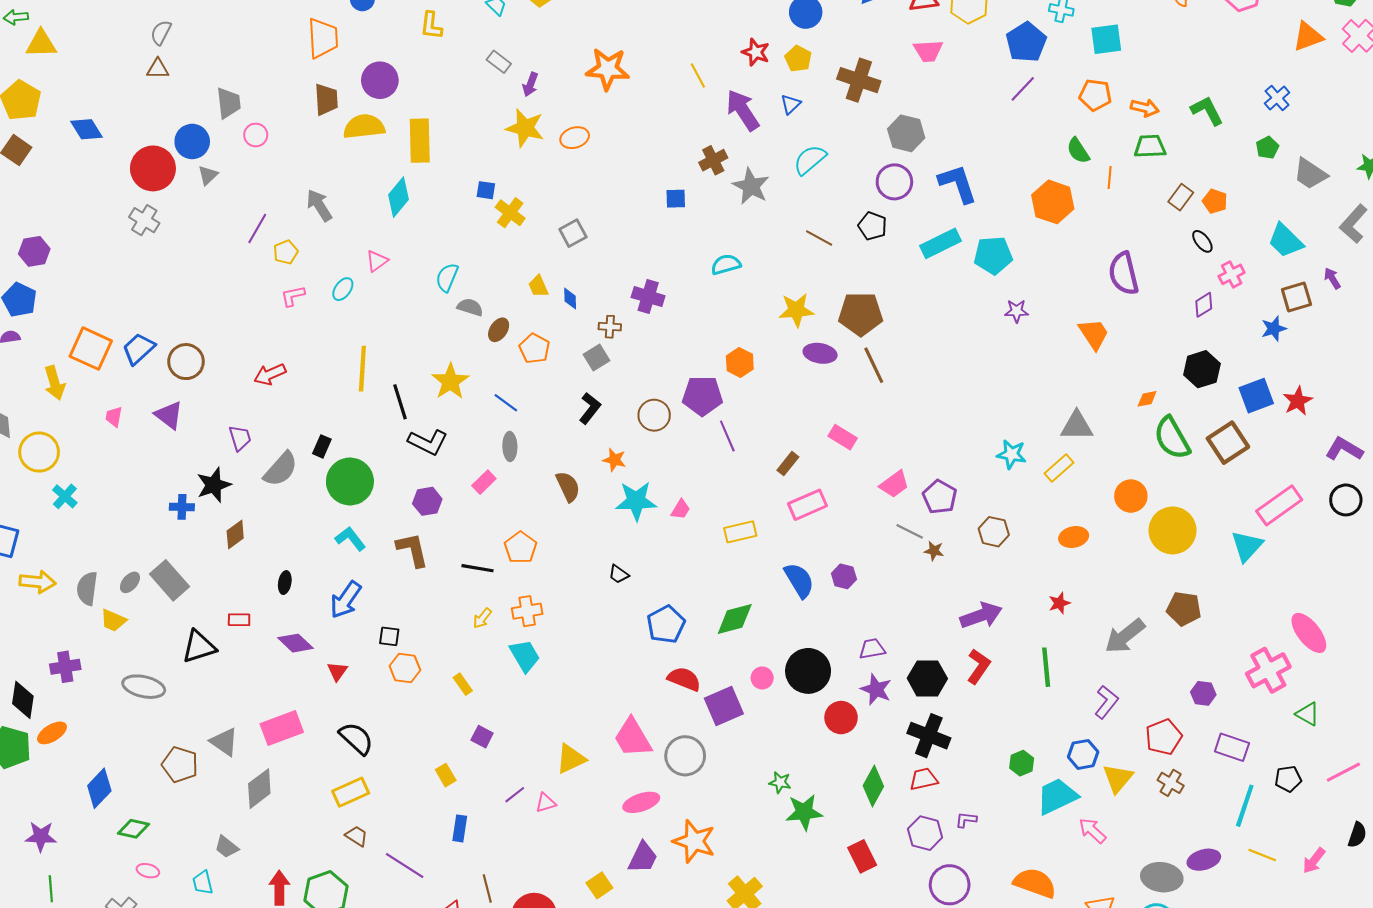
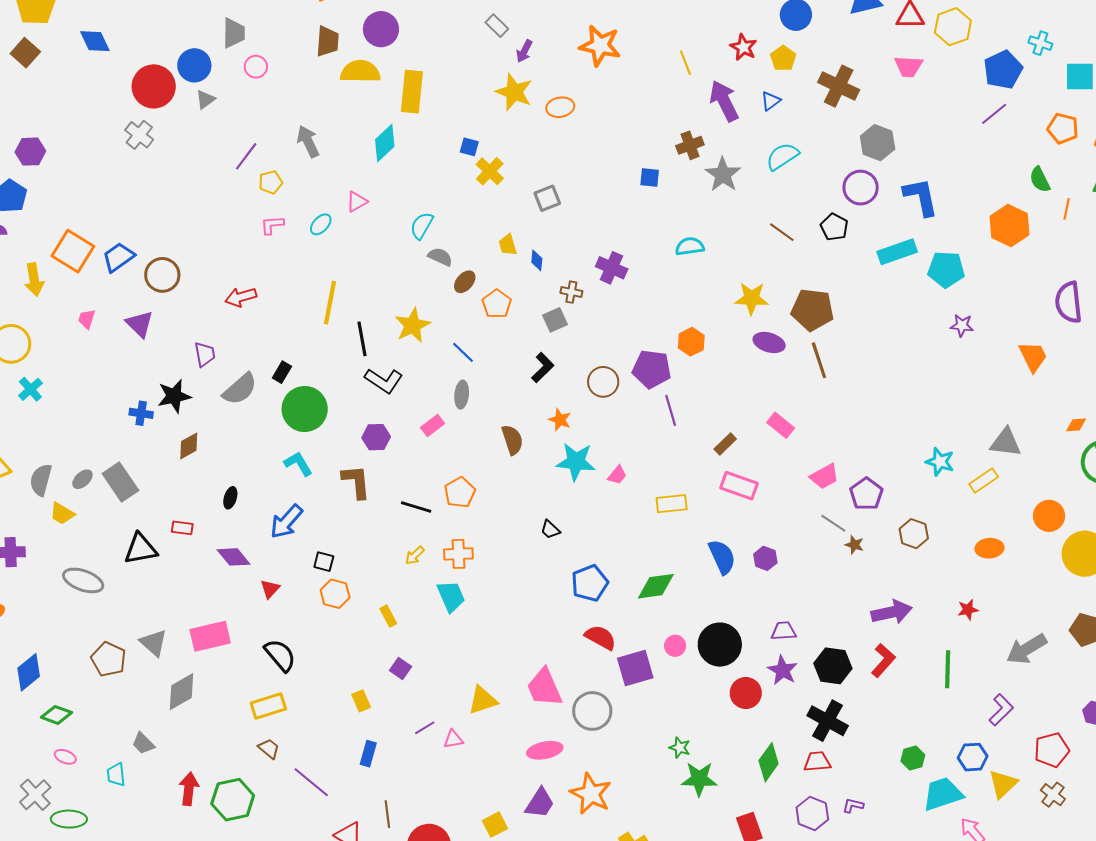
pink rectangle: (807, 505) -> (739, 486), turned 36

